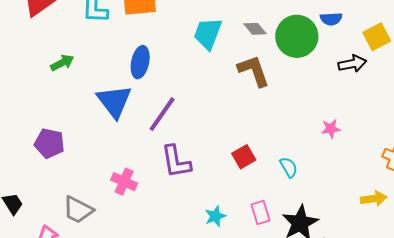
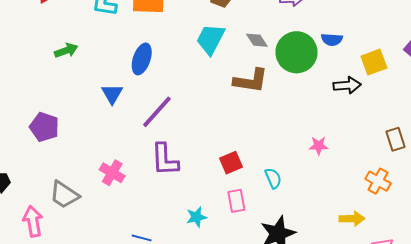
brown L-shape: (254, 71) -> (251, 81), turned 111
blue triangle: (114, 101) -> (112, 94), size x0.6
pink rectangle: (261, 213) -> (236, 201), moved

